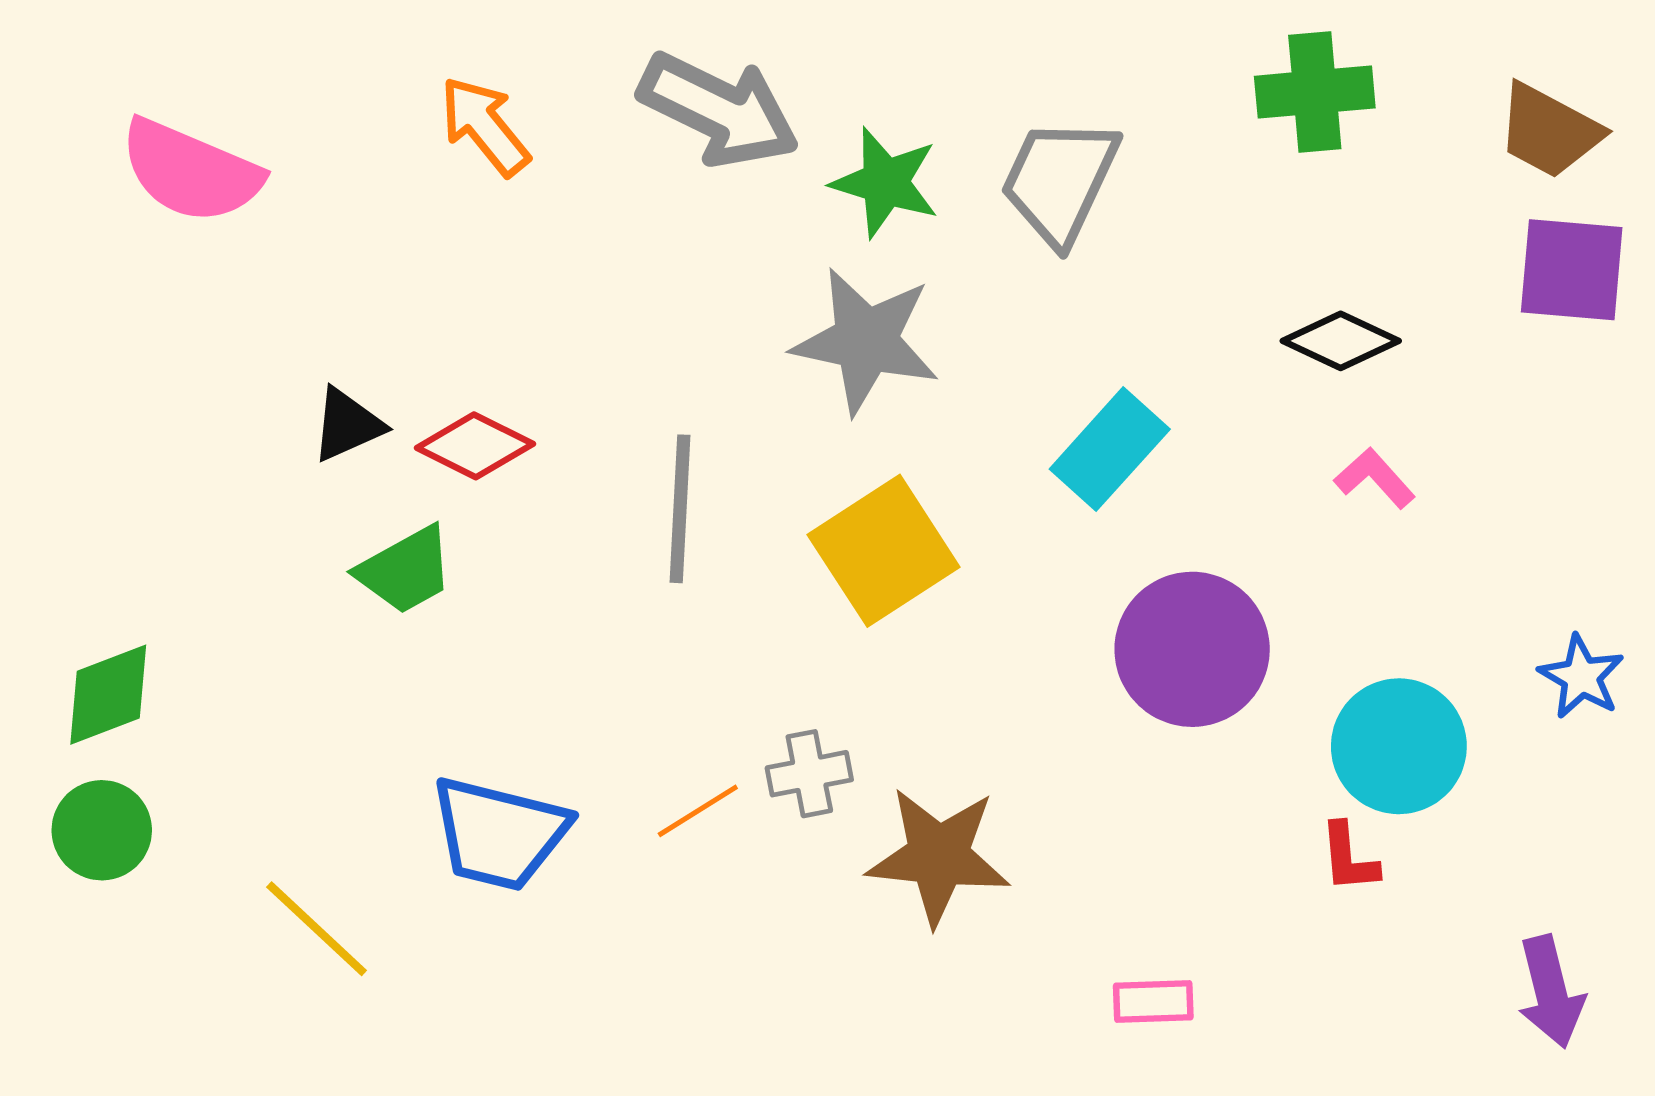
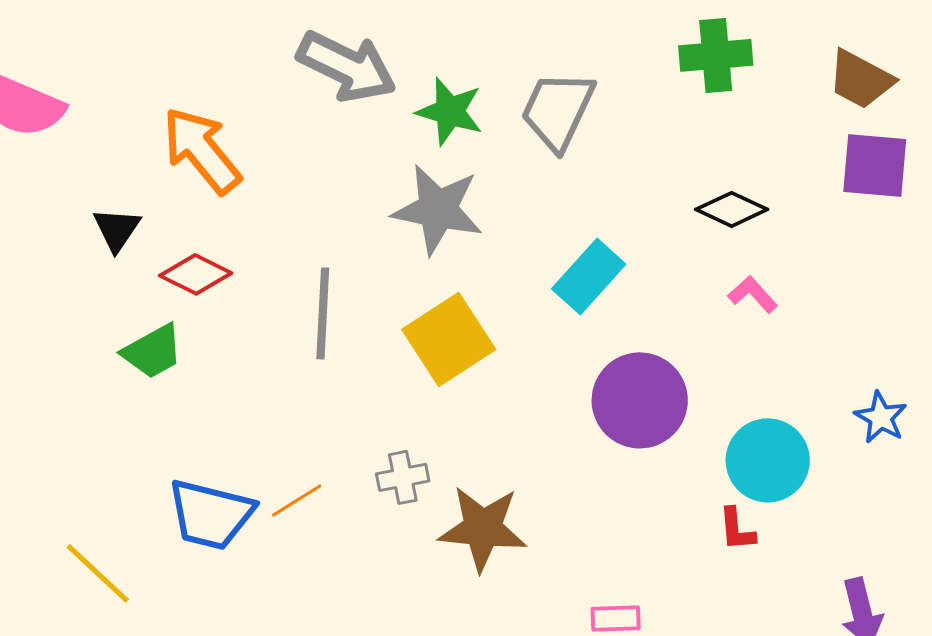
orange arrow: (485, 126) -> (202, 150), moved, size x1.4
black triangle: (347, 425) -> (117, 229), moved, turned -32
orange line: (698, 811) -> (297, 500), moved

